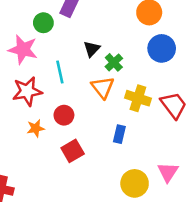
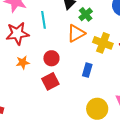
orange triangle: (103, 87) -> (76, 33), turned 36
red circle: (64, 115) -> (51, 58), moved

